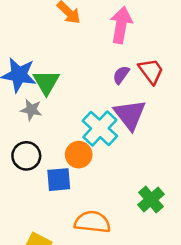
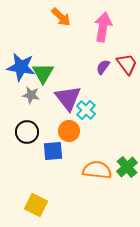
purple triangle: (130, 115) -> (68, 98), moved
cyan cross: (100, 128) -> (86, 110), size x0.7
orange semicircle: (92, 222) -> (97, 170), moved

